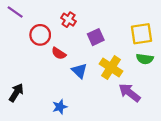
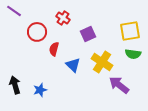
red semicircle: (59, 53) -> (54, 49), turned 72
black arrow: (16, 93) -> (15, 85), turned -48
blue star: (60, 107) -> (40, 90), moved

